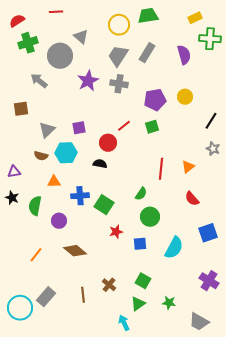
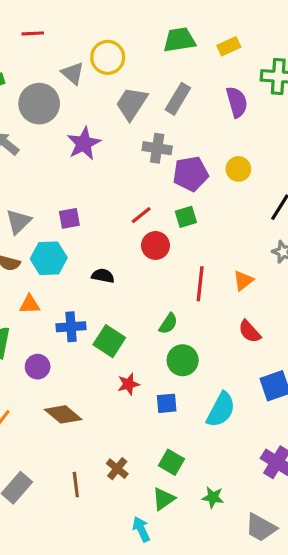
yellow rectangle: (195, 18) -> (229, 46), moved
yellow circle: (119, 25) -> (108, 57), moved
gray cross: (119, 84) -> (157, 148), moved
red circle: (108, 143) -> (156, 245), moved

